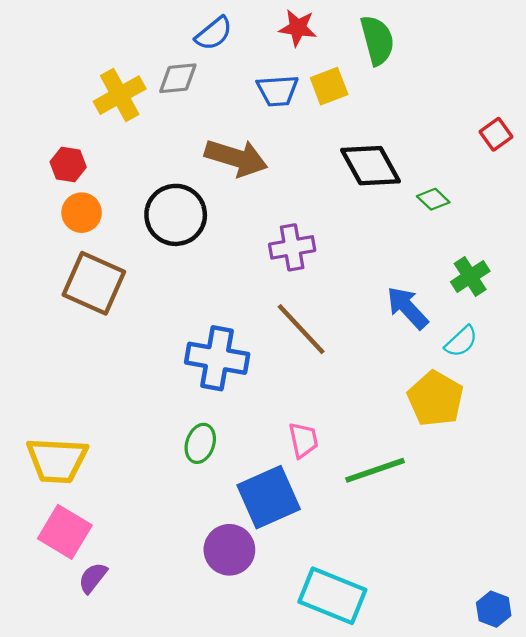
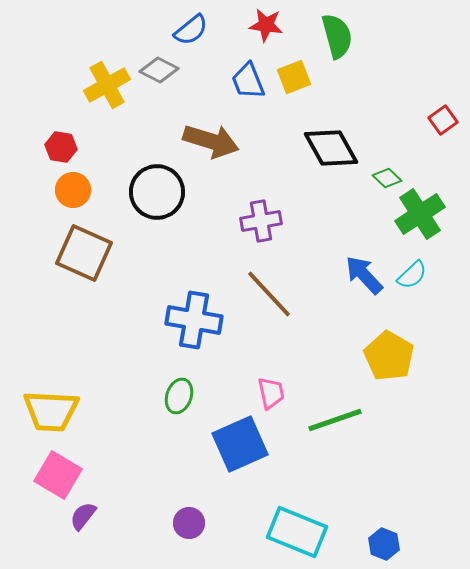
gray diamond: (178, 78) -> (159, 70), turned 33
blue trapezoid: (278, 91) -> (248, 81), turned 72
green cross: (470, 276) -> (420, 214), moved, size x1.4
cyan semicircle: (461, 341) -> (412, 275), moved
purple circle: (229, 550) -> (189, 523), moved, size x0.7
blue hexagon: (494, 609) -> (384, 544), moved

